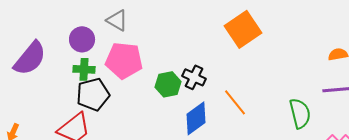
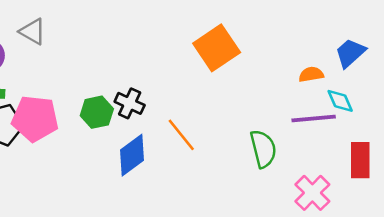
orange square: (243, 29) -> (217, 48), moved
pink pentagon: (124, 60) -> (35, 119), moved

